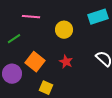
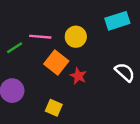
pink line: (31, 17) -> (40, 37), moved
orange square: (35, 62) -> (56, 62), moved

